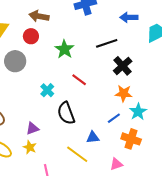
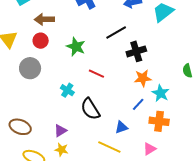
black cross: (123, 66) -> (136, 51), turned 36

